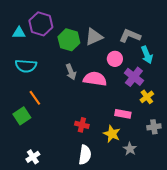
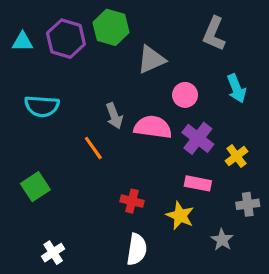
cyan triangle: (19, 33) -> (23, 42), moved
gray L-shape: (130, 36) -> (214, 34), moved, turned -90
green hexagon: (69, 40) -> (111, 27), moved
purple cross: (134, 77) -> (198, 138), moved
orange line: (35, 98) -> (93, 148), moved
gray star: (130, 149) -> (222, 240), moved

